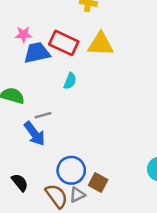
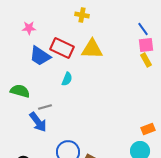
pink star: (23, 34) -> (29, 28), moved
blue trapezoid: (37, 53) -> (40, 56), turned -135

